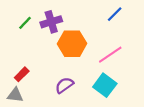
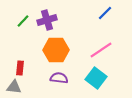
orange hexagon: (72, 44) -> (56, 50), moved
red rectangle: (22, 74) -> (20, 68), turned -40
purple semicircle: (64, 85) -> (59, 78), turned 42

